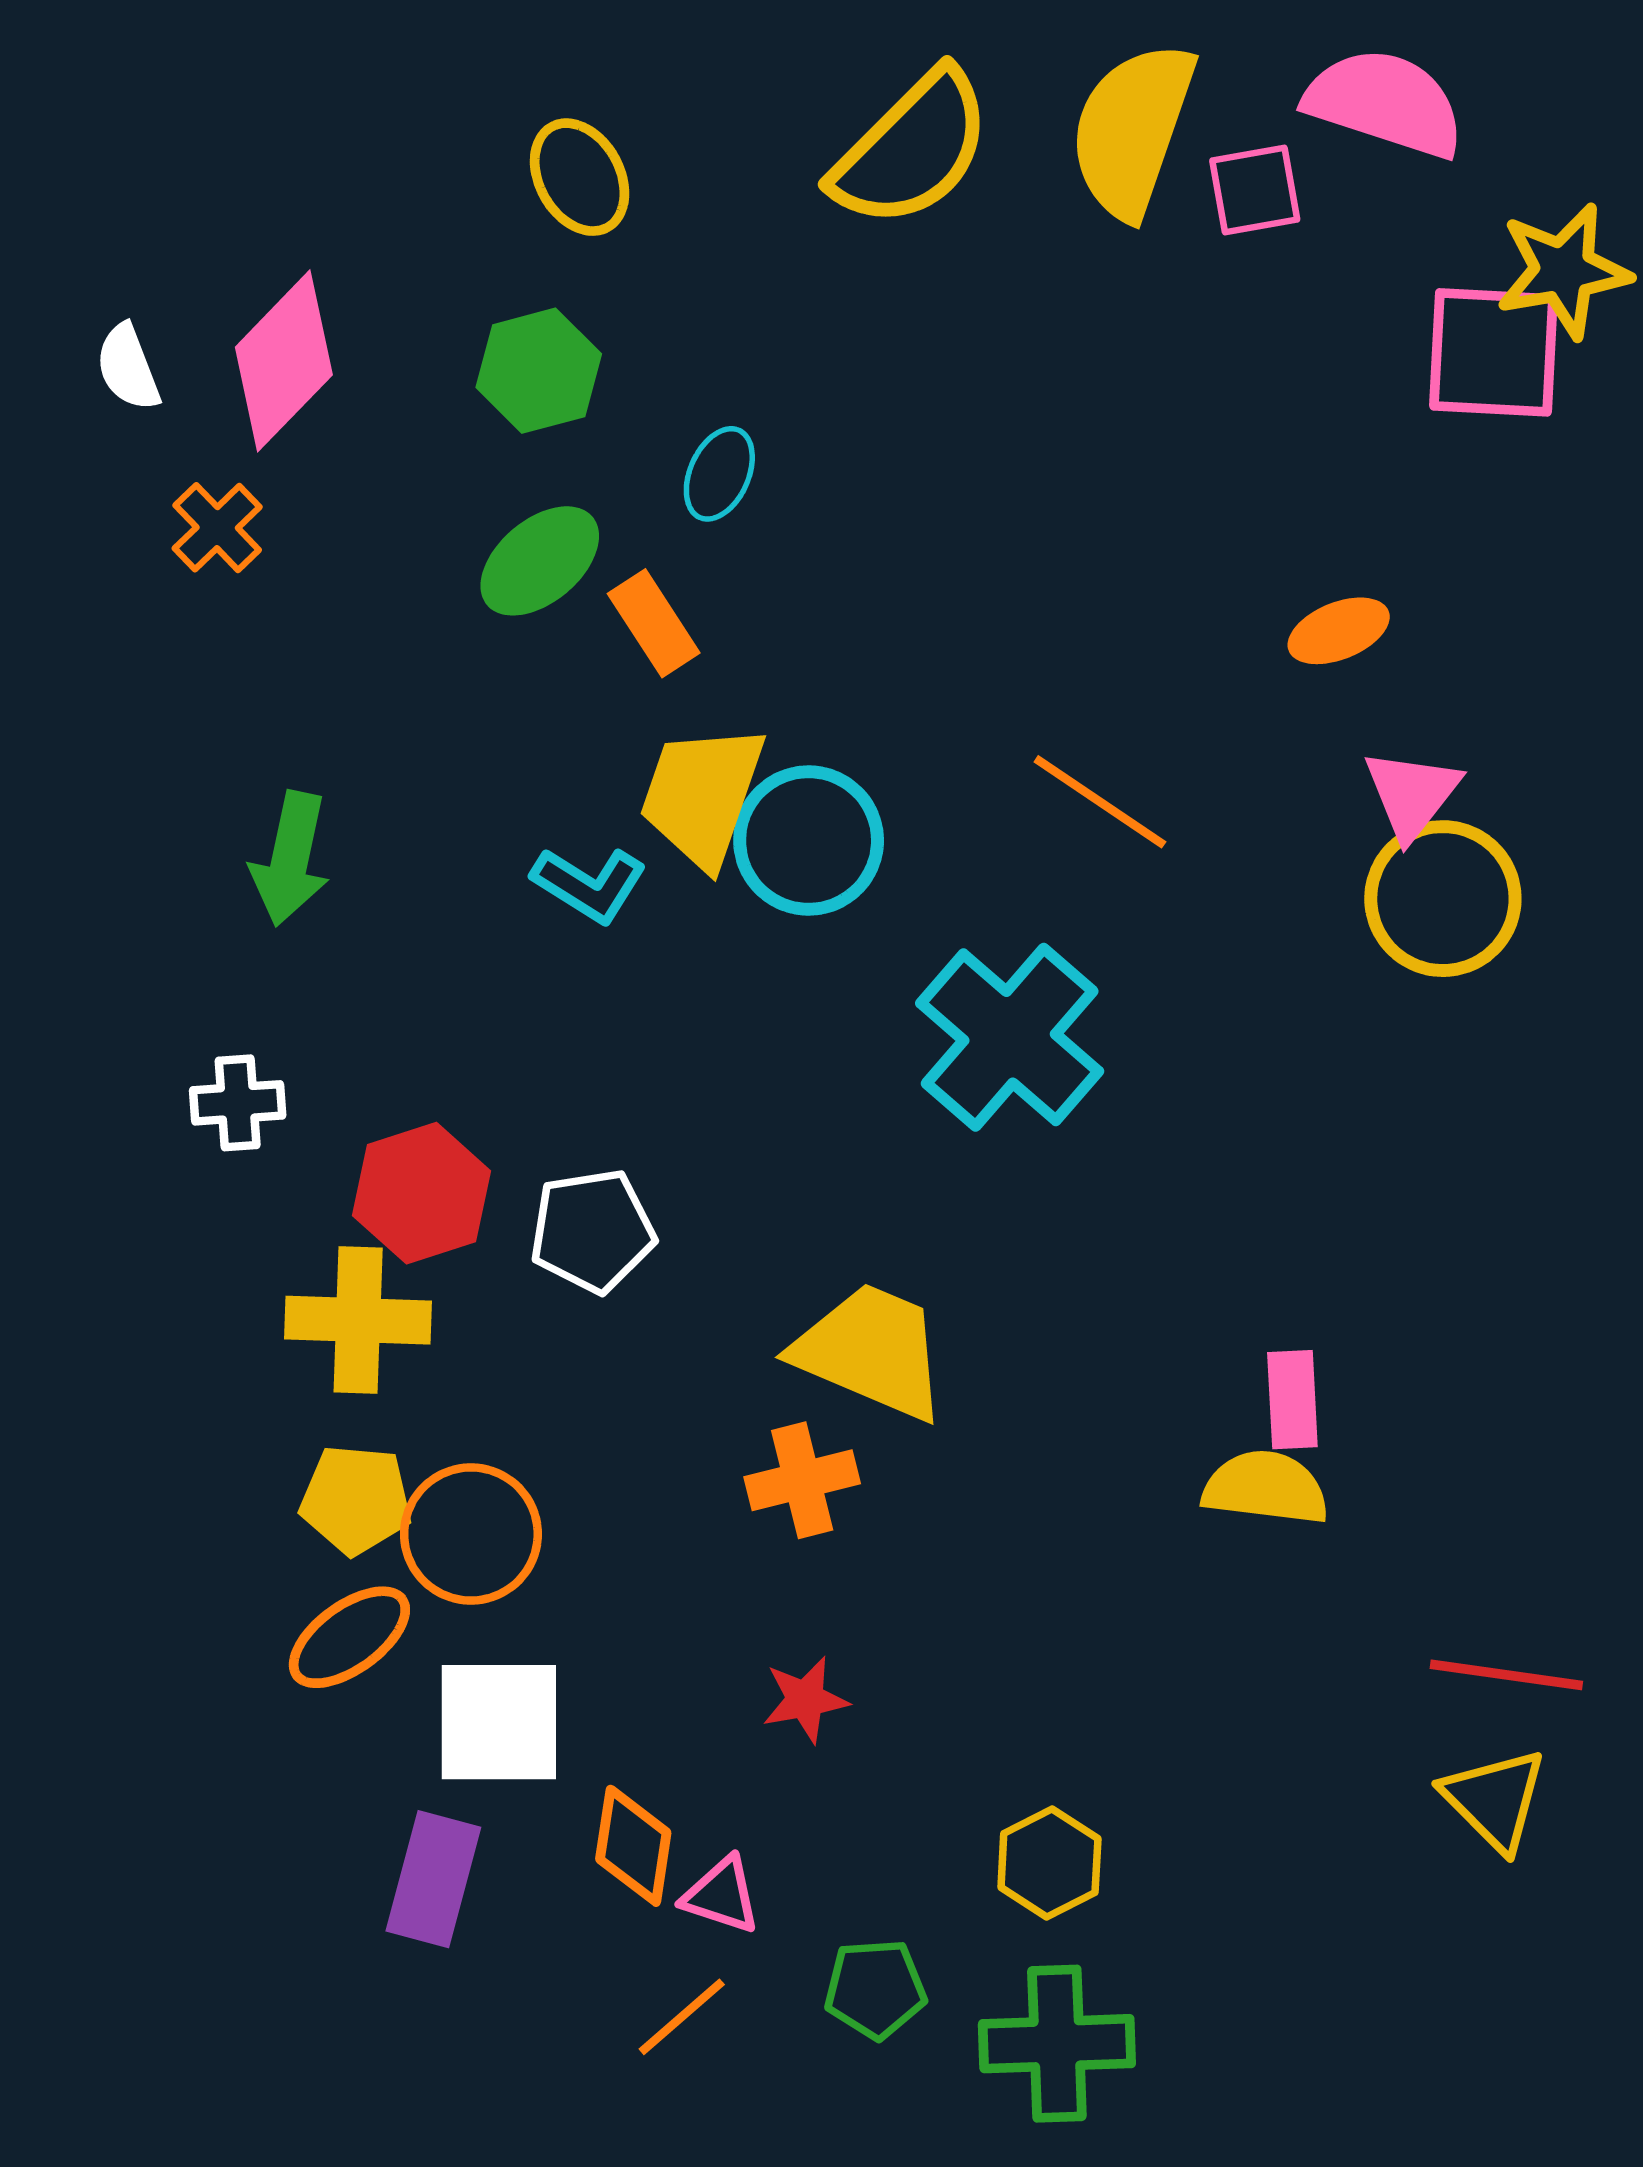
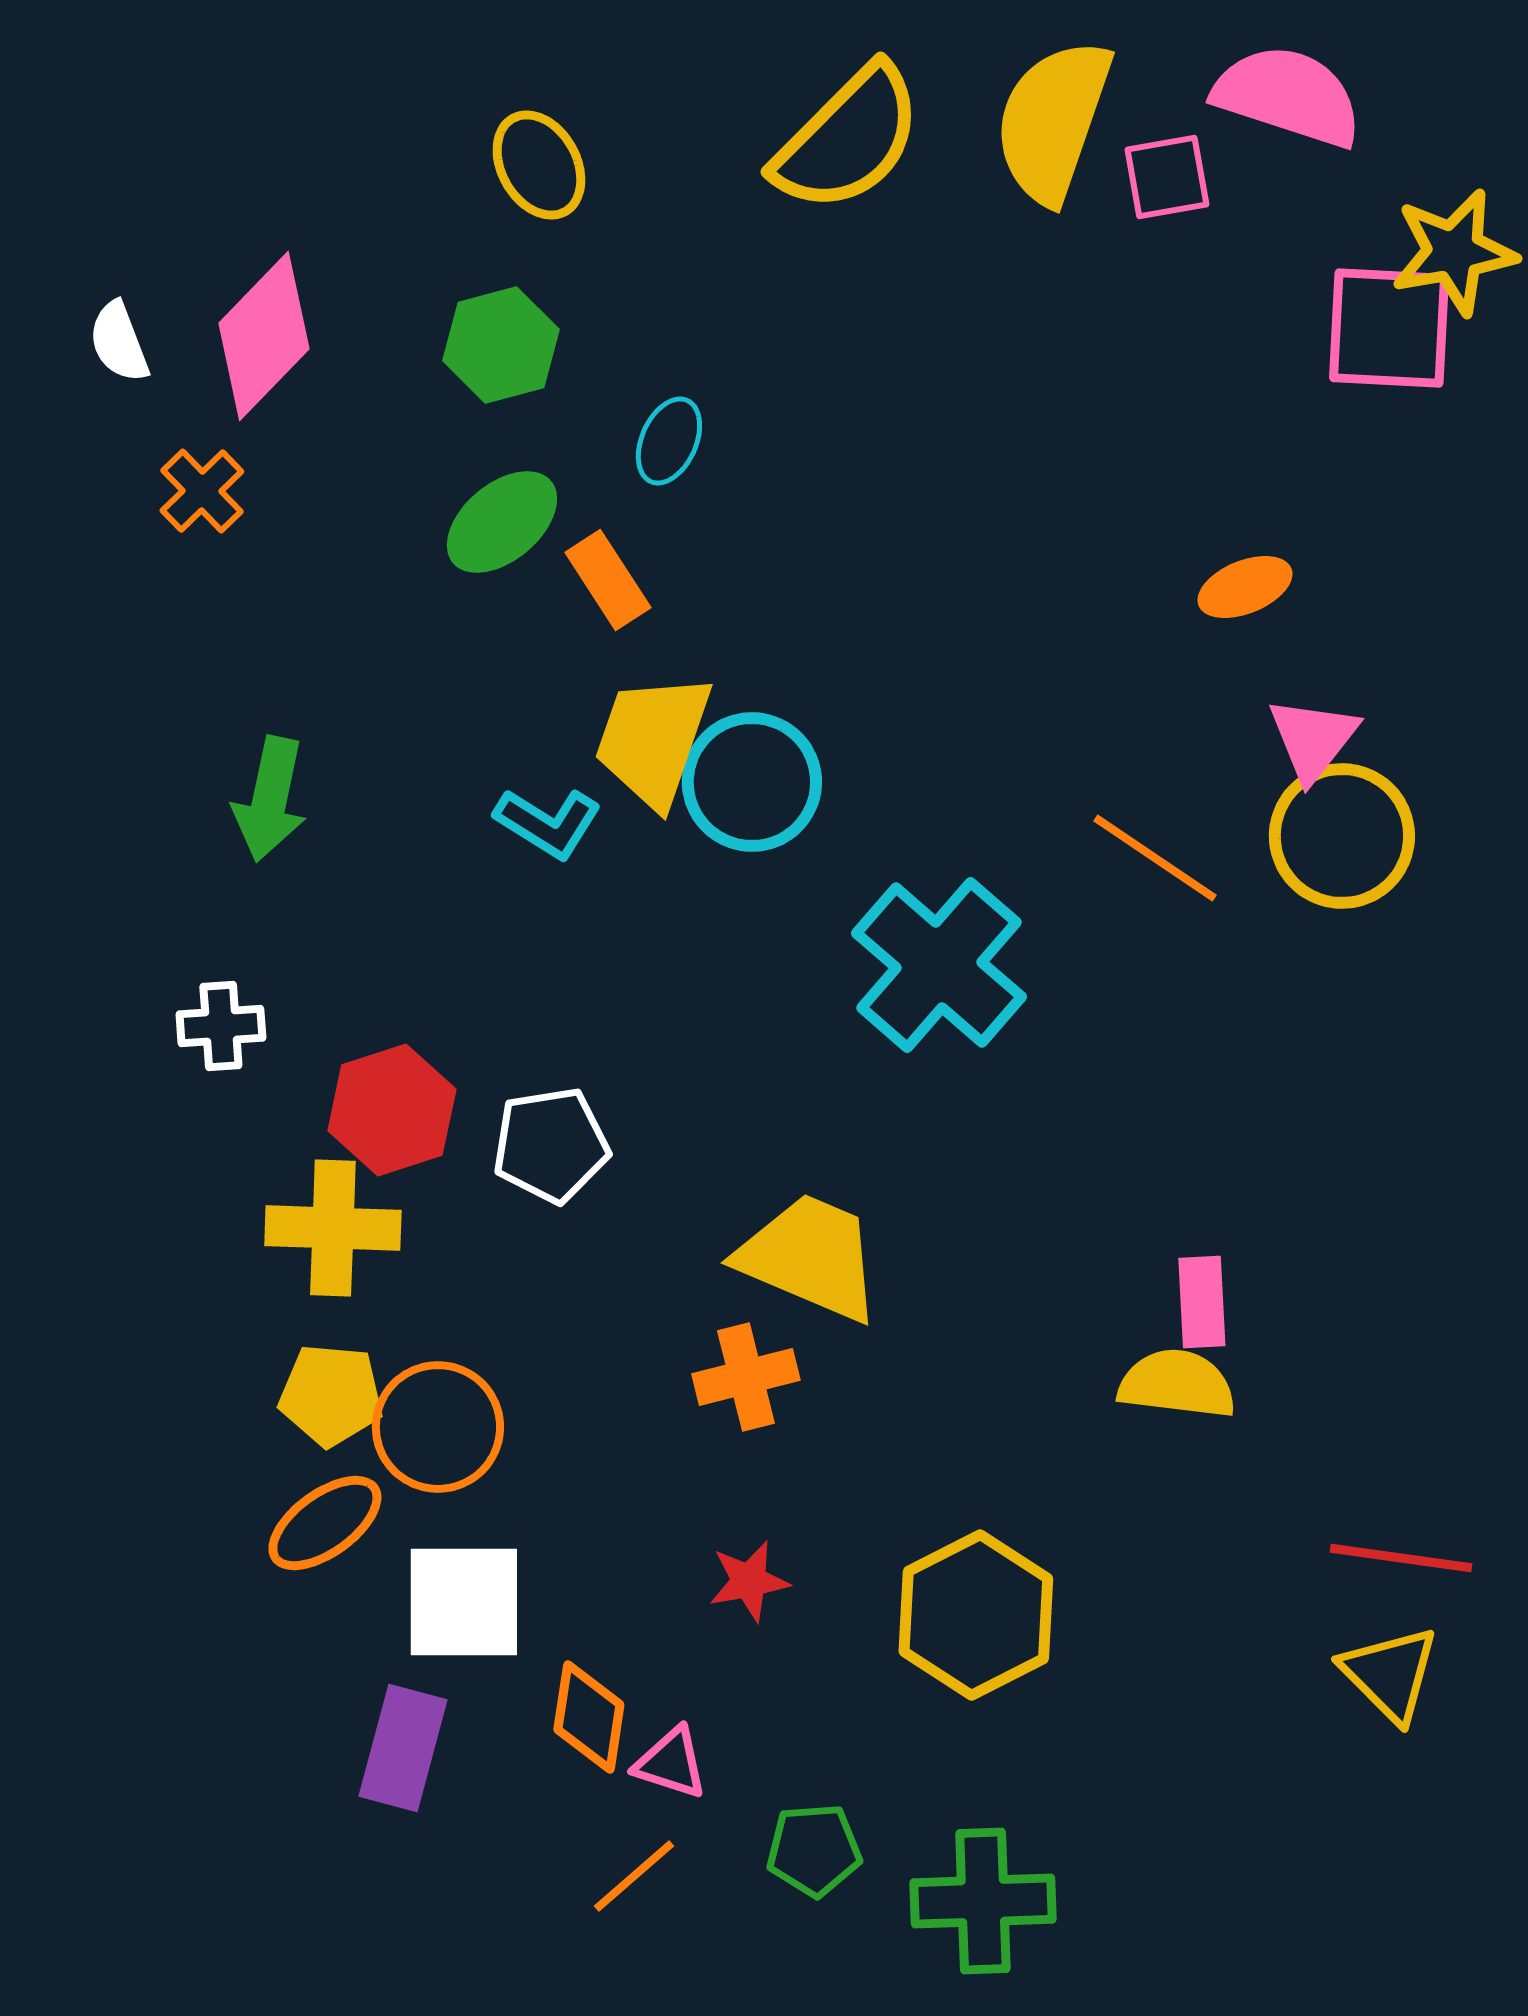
orange line: (1100, 802) -> (1155, 858), moved
yellow hexagon: (1049, 1863) -> (976, 1615), moved, size x1.6

